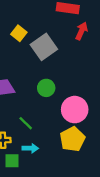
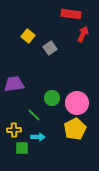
gray square: (44, 47) -> (50, 48), size x0.6
green circle: (46, 88) -> (52, 98), moved

